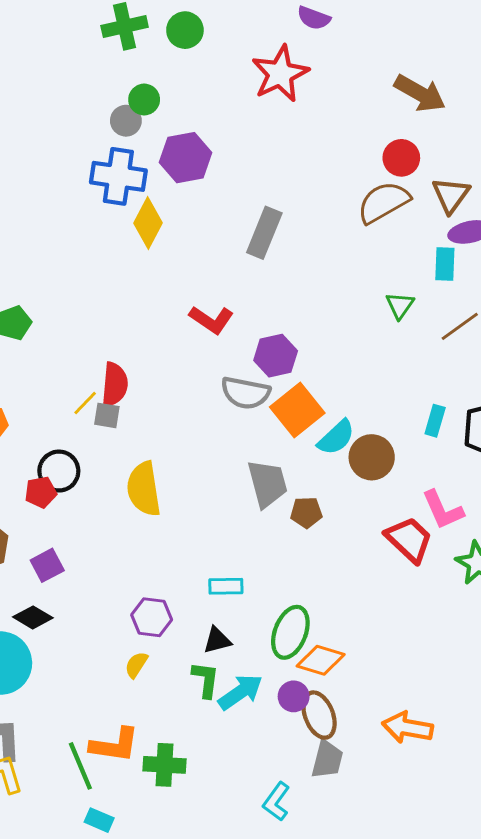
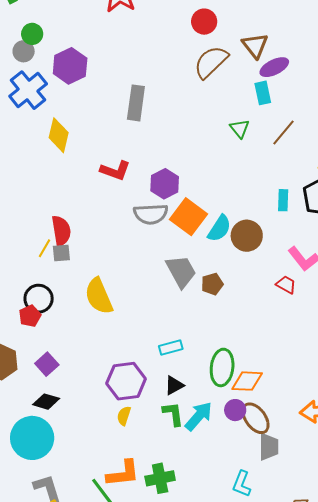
red circle: (401, 158) -> (204, 22), moved
blue cross: (118, 176) -> (28, 90), turned -33
yellow diamond: (148, 223) -> (59, 135), moved
red trapezoid: (409, 540) -> (286, 285), size x0.6
purple hexagon: (152, 617) -> (126, 381), size x1.4

